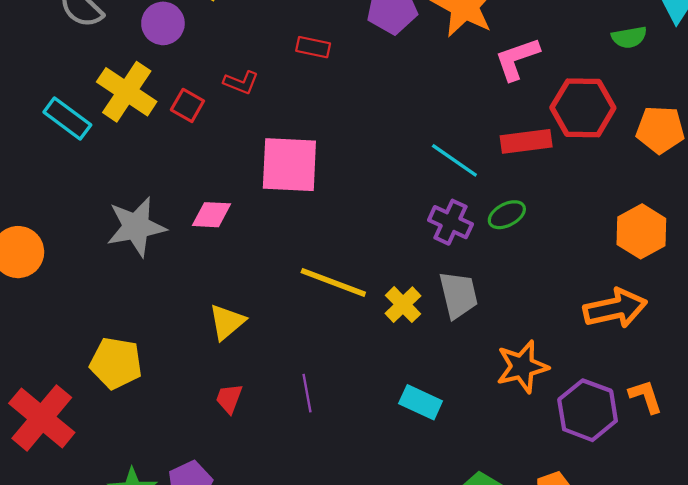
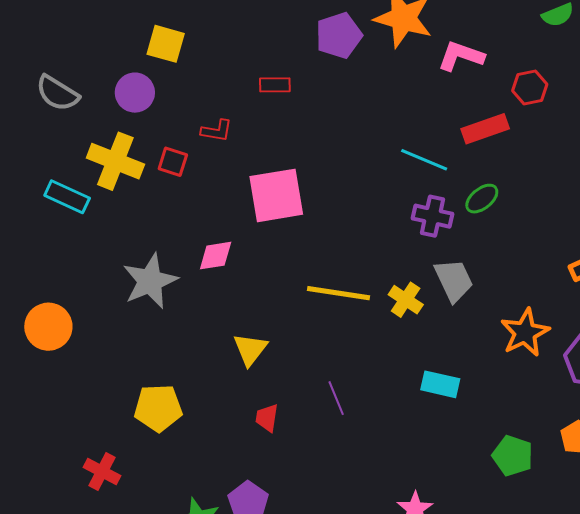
pink L-shape: (517, 59) -> (461, 56), turned 51
red hexagon: (583, 108) -> (530, 87), size x0.6
red cross: (42, 418) -> (102, 472), size x0.6

